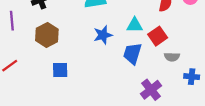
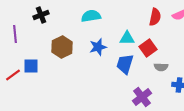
brown hexagon: (47, 35) -> (62, 47), moved
blue square: (60, 70) -> (31, 66), moved

